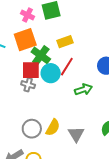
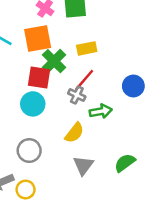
cyan circle: (51, 73) -> (33, 104), moved
gray cross: (28, 85) -> (77, 95), moved
yellow semicircle: (53, 127) -> (74, 133), moved

